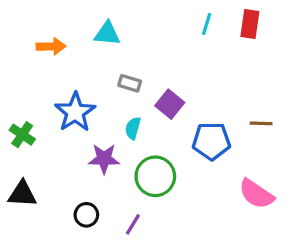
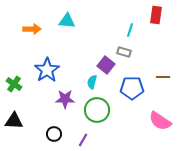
cyan line: (207, 24) -> (130, 30), moved
gray rectangle: (130, 83) -> (124, 52), moved
cyan semicircle: (133, 128) -> (92, 82), moved

